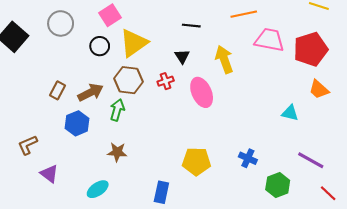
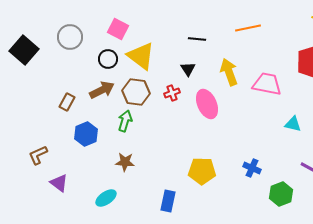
pink square: (110, 15) -> (118, 29), turned -30
pink trapezoid: (269, 40) -> (267, 84), moved
yellow triangle: (134, 43) -> (141, 56), turned -48
brown arrow: (90, 92) -> (102, 90), moved

